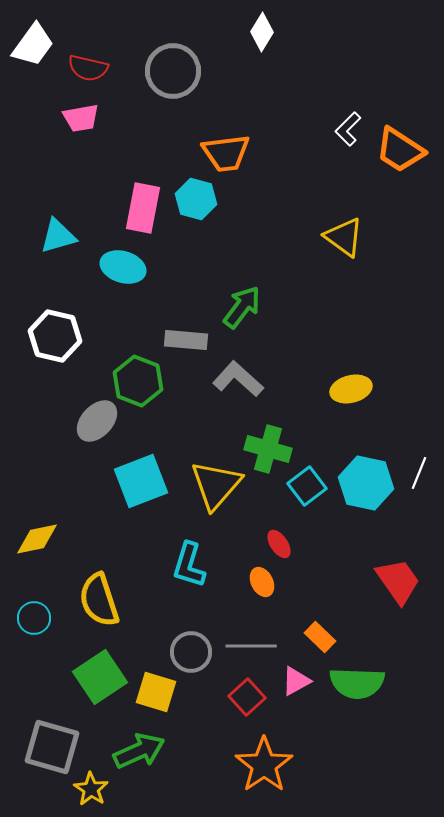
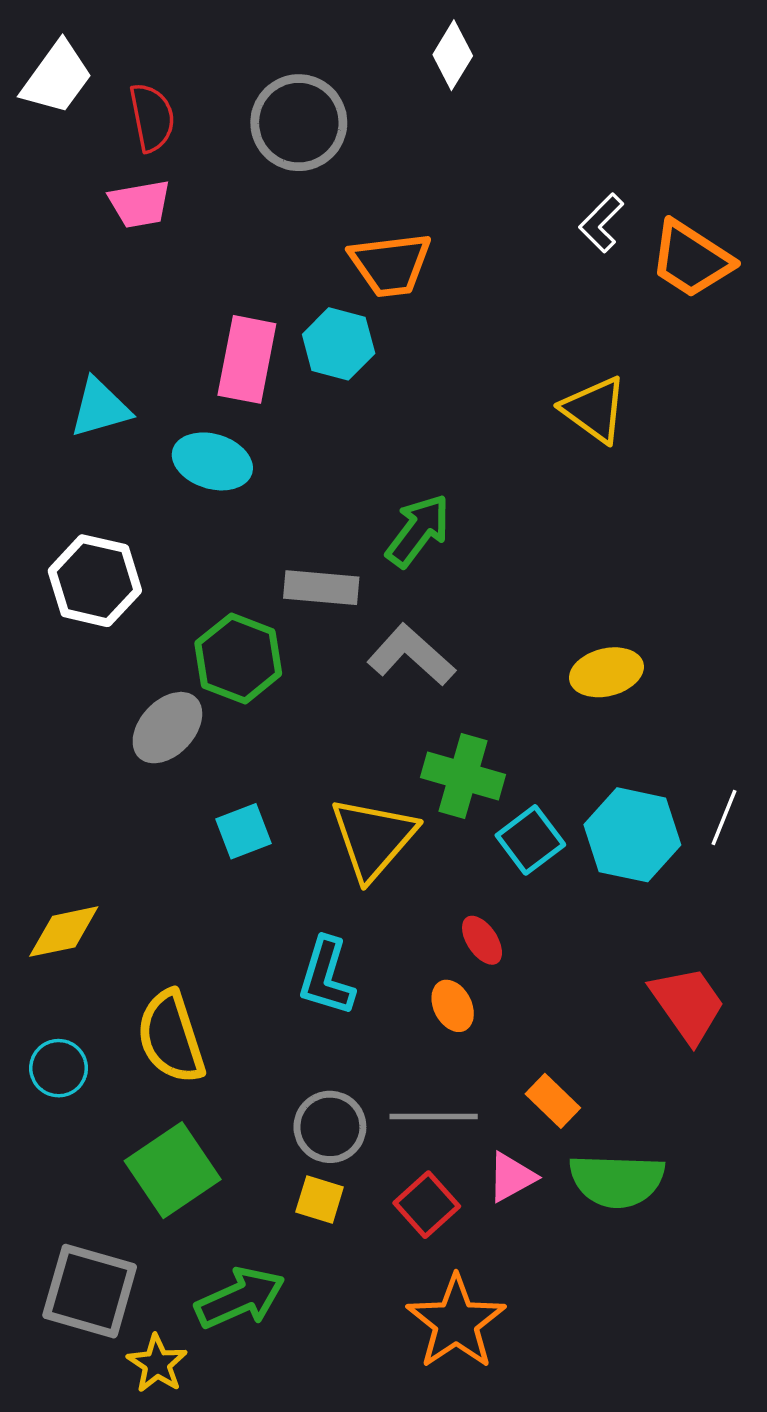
red semicircle: (88, 68) -> (152, 117), turned -114
cyan square: (141, 481) -> (243, 831), size x0.6
yellow square: (156, 692) -> (320, 1199), moved, size x0.7

